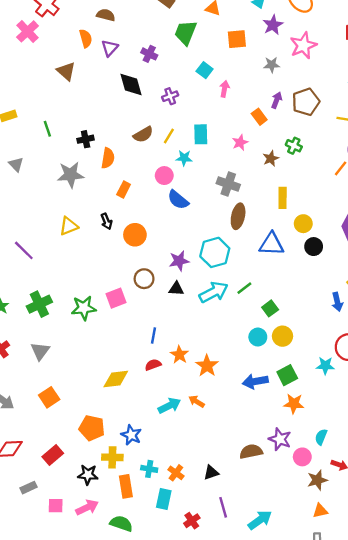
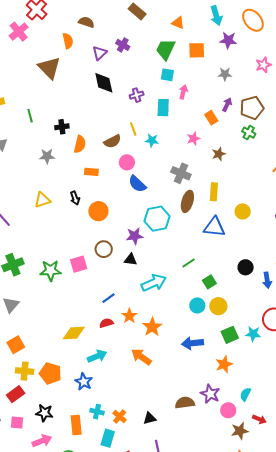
purple star: (273, 25) -> (228, 40), turned 30
green trapezoid: (186, 33) -> (166, 49), moved
pink star: (303, 45) -> (263, 65), moved, size x0.7
purple triangle: (110, 48) -> (100, 53), moved
purple cross: (149, 54) -> (123, 45), moved
cyan square: (205, 70) -> (167, 75), turned -32
brown triangle: (66, 71) -> (49, 68), size x1.4
brown semicircle: (143, 134) -> (112, 141), moved
cyan rectangle: (201, 134) -> (163, 108), moved
yellow line: (169, 136) -> (133, 129), turned -56
green cross: (294, 146) -> (249, 133), moved
cyan star: (184, 158) -> (152, 140), moved
gray star: (71, 175) -> (47, 156), size x0.7
orange rectangle: (124, 190) -> (91, 172), turned 64
yellow rectangle: (283, 198) -> (214, 192), moved
black circle: (314, 247) -> (246, 267), moved
cyan hexagon: (215, 252) -> (157, 219), moved
cyan arrow: (214, 292) -> (154, 283), moved
blue line: (154, 336) -> (108, 298), turned 40
green square: (287, 375) -> (230, 335), moved
orange arrow: (197, 401) -> (141, 357), size x1.5
orange star: (294, 404) -> (224, 364), turned -30
cyan arrow: (169, 406) -> (97, 356), moved
yellow cross: (112, 457) -> (25, 371), moved
pink square: (56, 506) -> (17, 423), moved

